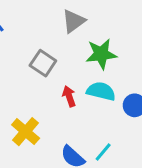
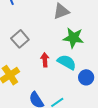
gray square: (43, 63) -> (20, 39), moved

